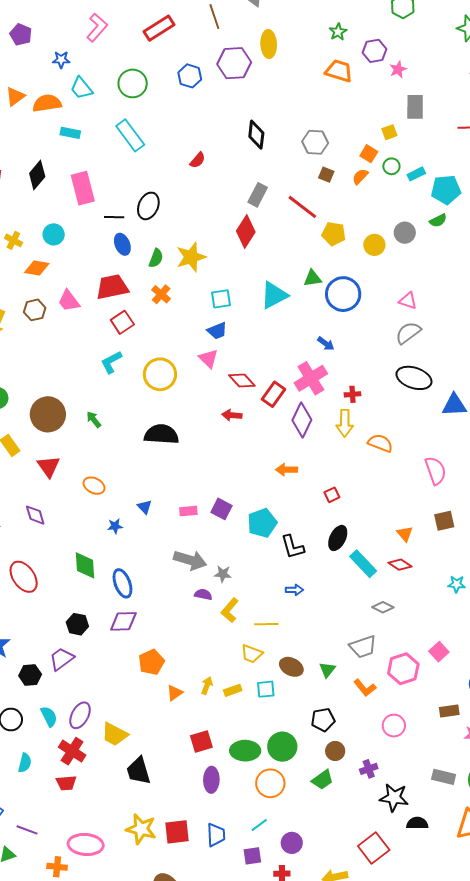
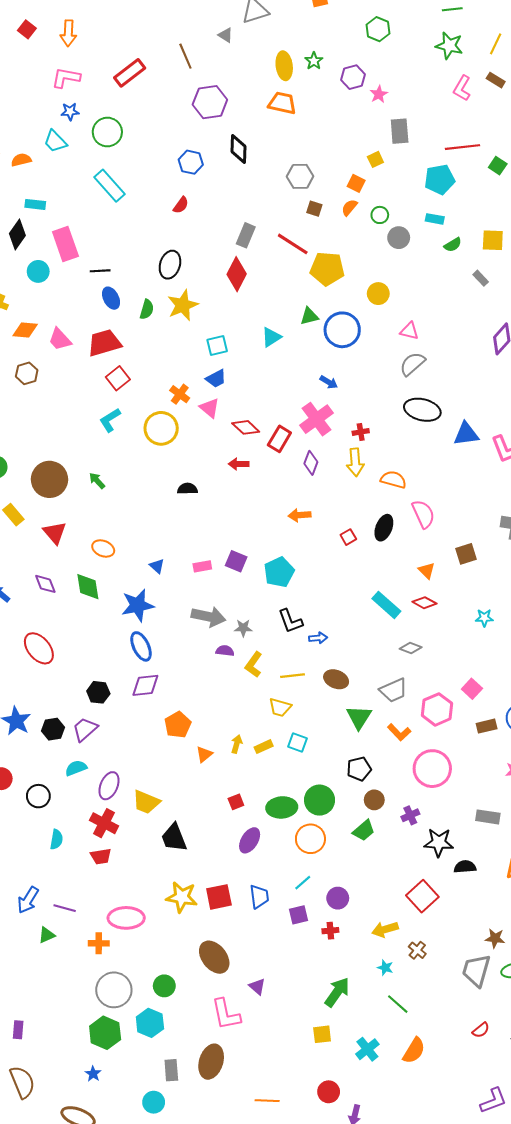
pink L-shape: (97, 28) -> (66, 78), turned -116
yellow ellipse: (269, 44) -> (284, 66), moved
blue star: (61, 60) -> (70, 112), moved
orange trapezoid: (339, 71) -> (282, 103), moved
blue hexagon: (190, 76) -> (191, 162), moved
orange semicircle: (47, 103) -> (21, 160), size x0.7
cyan rectangle: (70, 133) -> (35, 204), moved
black diamond: (256, 135) -> (238, 149), moved
green circle: (391, 166) -> (380, 215), moved
cyan rectangle: (416, 174) -> (435, 219), moved, turned 42
cyan pentagon: (446, 190) -> (440, 179), moved
black ellipse: (148, 206) -> (170, 265), moved
green semicircle: (438, 221) -> (453, 245), moved
gray circle: (405, 233) -> (399, 238), moved
cyan circle: (54, 234) -> (38, 271), moved
yellow pentagon: (334, 234) -> (327, 269), size x1.4
yellow circle: (374, 245) -> (378, 294), moved
orange cross: (161, 294) -> (180, 394), moved
cyan triangle: (274, 295) -> (271, 337), size x0.7
pink trapezoid: (69, 301) -> (60, 339), moved
purple diamond: (302, 420) -> (311, 463), size x0.7
black semicircle: (161, 434) -> (187, 489), moved, size x0.6
pink semicircle: (436, 471) -> (423, 514), moved
blue star: (115, 526) -> (138, 605), moved, size x2.0
black ellipse: (338, 538) -> (384, 528), moved
black L-shape: (292, 547) -> (290, 621), moved
green diamond: (85, 565) -> (88, 587), moved
brown ellipse: (291, 667) -> (336, 679), moved
green triangle: (327, 670) -> (359, 717), size x1.5
black hexagon: (30, 675) -> (53, 729), moved
cyan square: (266, 689) -> (298, 742), turned 30
brown rectangle: (449, 711) -> (487, 726), moved
cyan semicircle: (49, 716) -> (76, 768), moved, turned -80
pink circle: (394, 726) -> (432, 769), size x1.6
red square: (201, 741) -> (236, 802), size x0.7
purple ellipse: (211, 780) -> (250, 840), turned 35

